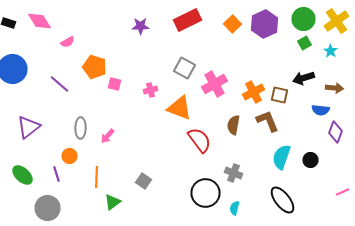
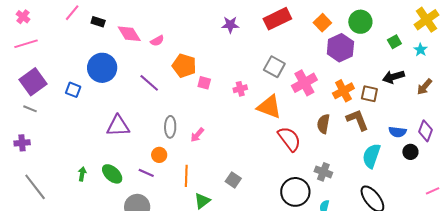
green circle: (304, 19) -> (360, 22), moved
pink diamond: (40, 21) -> (129, 34), moved
purple hexagon: (264, 24) -> (340, 48), moved
brown arrow: (334, 88) -> (425, 87), turned 126
blue semicircle: (320, 110) -> (397, 132), moved
purple triangle: (28, 127) -> (118, 126), turned 35
black circle: (310, 160) -> (410, 152), moved
purple line: (56, 174) -> (146, 173), turned -49

